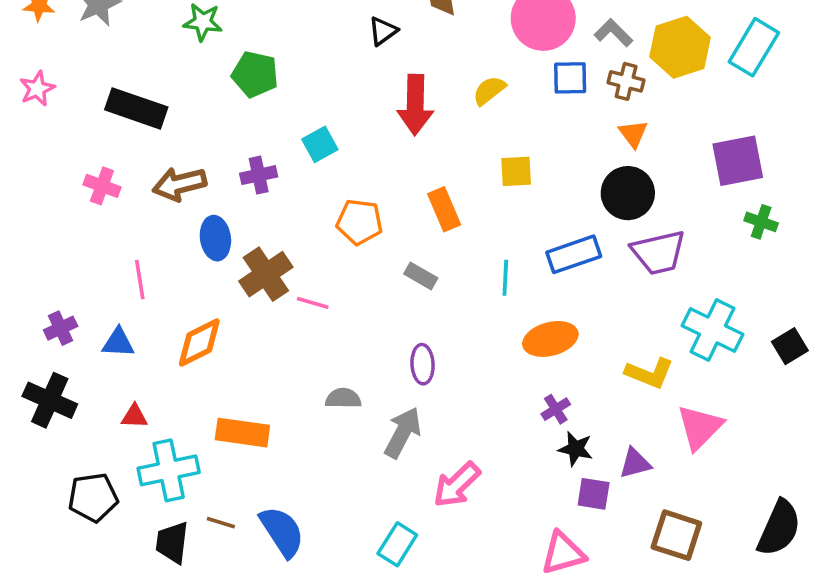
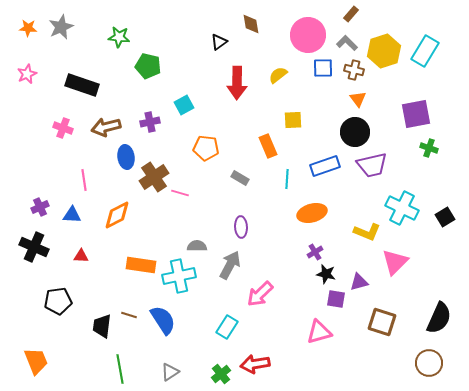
orange rectangle: (444, 209) -> (268, 146), moved
cyan cross: (169, 470) -> (179, 276), moved

